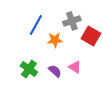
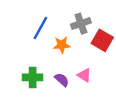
green cross: (29, 69) -> (33, 77), turned -36

